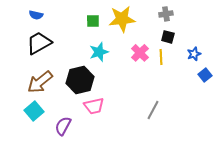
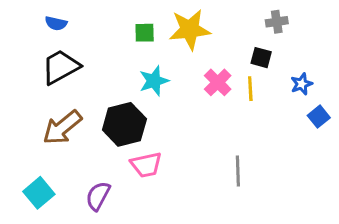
gray cross: (166, 14) -> (277, 22), moved
gray line: (153, 110) -> (238, 171), turned -30
cyan square: (34, 111) -> (39, 193), moved

